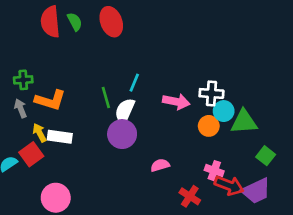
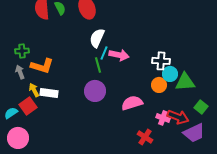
green line: (106, 97) -> (98, 65), moved
pink arrow: (176, 102) -> (119, 55), moved
white semicircle: (125, 111) -> (97, 38), moved
pink semicircle: (160, 165) -> (132, 103), moved, size x1.5
red arrow: (229, 186) -> (178, 117), moved
pink circle: (56, 198) -> (18, 138), moved

